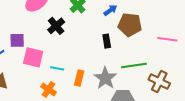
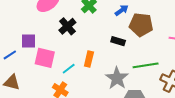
black rectangle: (107, 41) -> (118, 41), turned -64
cyan line: (57, 68) -> (69, 69), turned -48
orange rectangle: (79, 78) -> (89, 59), moved

